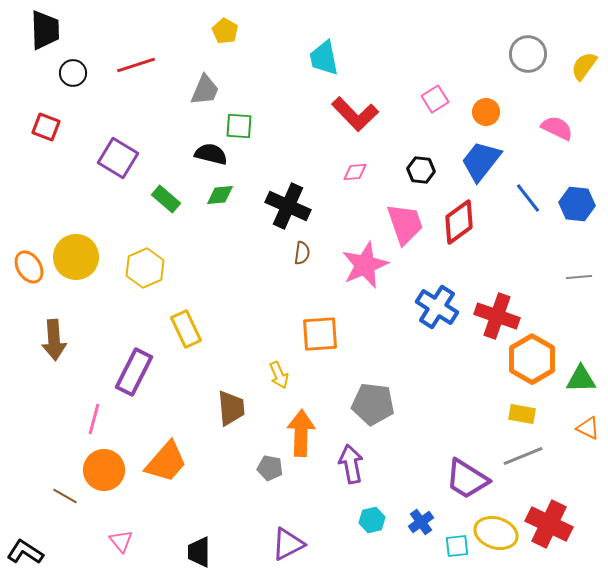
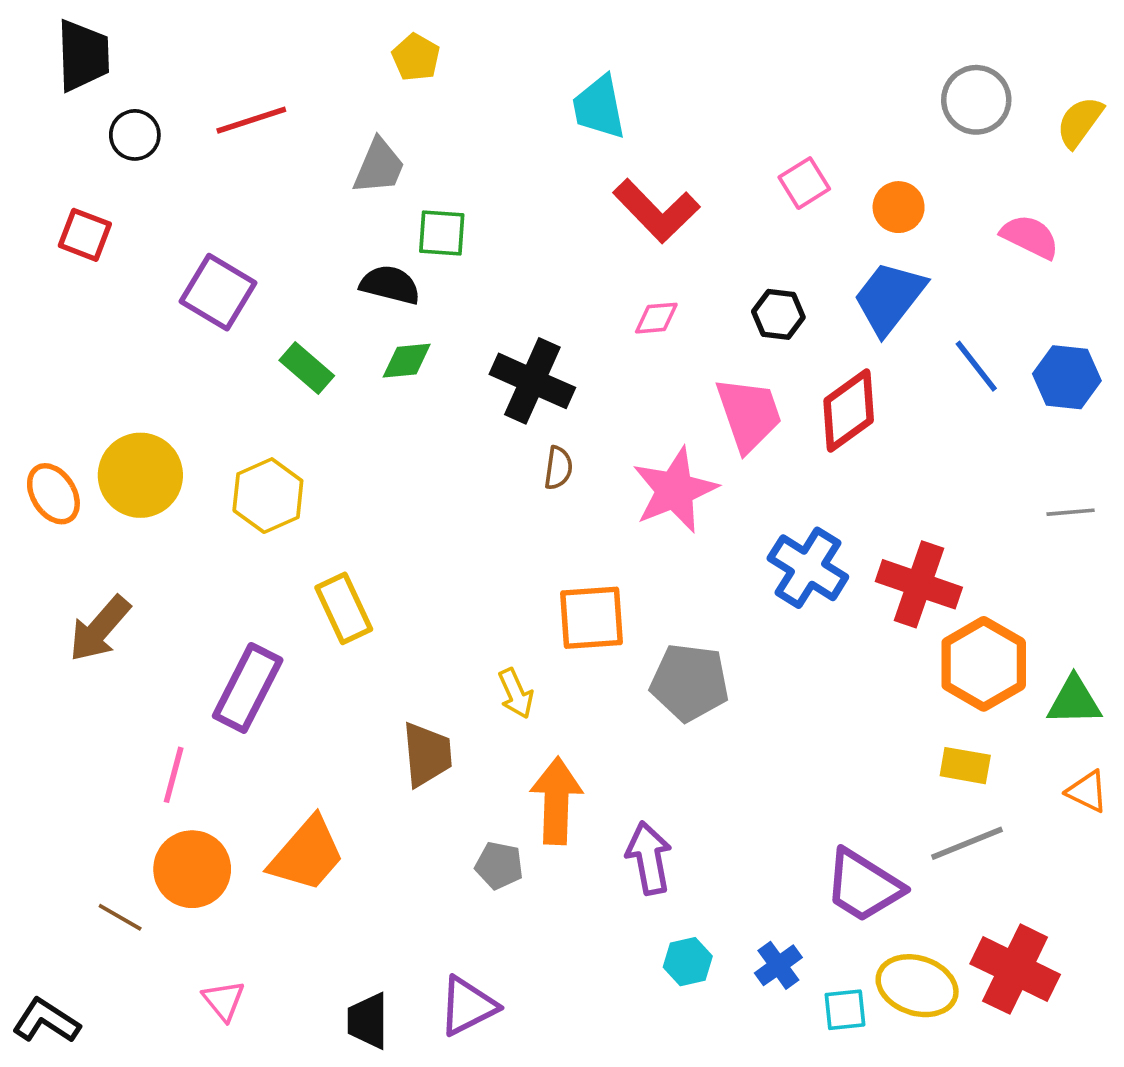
brown arrow: (54, 340) -> (100, 629), turned 45
gray pentagon: (373, 404) -> (690, 682), moved
purple triangle: (288, 544) -> (468, 1006), moved

